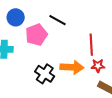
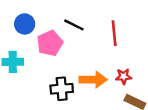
red line: (91, 45) -> (114, 33), moved
black cross: (45, 74) -> (62, 89), turned -36

